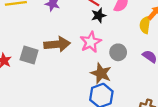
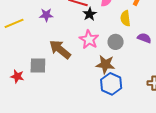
yellow semicircle: (145, 25) -> (125, 18), moved
brown arrow: (57, 44) -> (60, 49), turned -120

